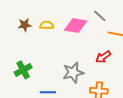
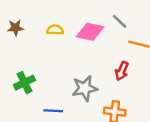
brown star: (25, 25) -> (15, 28), moved
red arrow: (103, 57) -> (122, 71), turned -35

